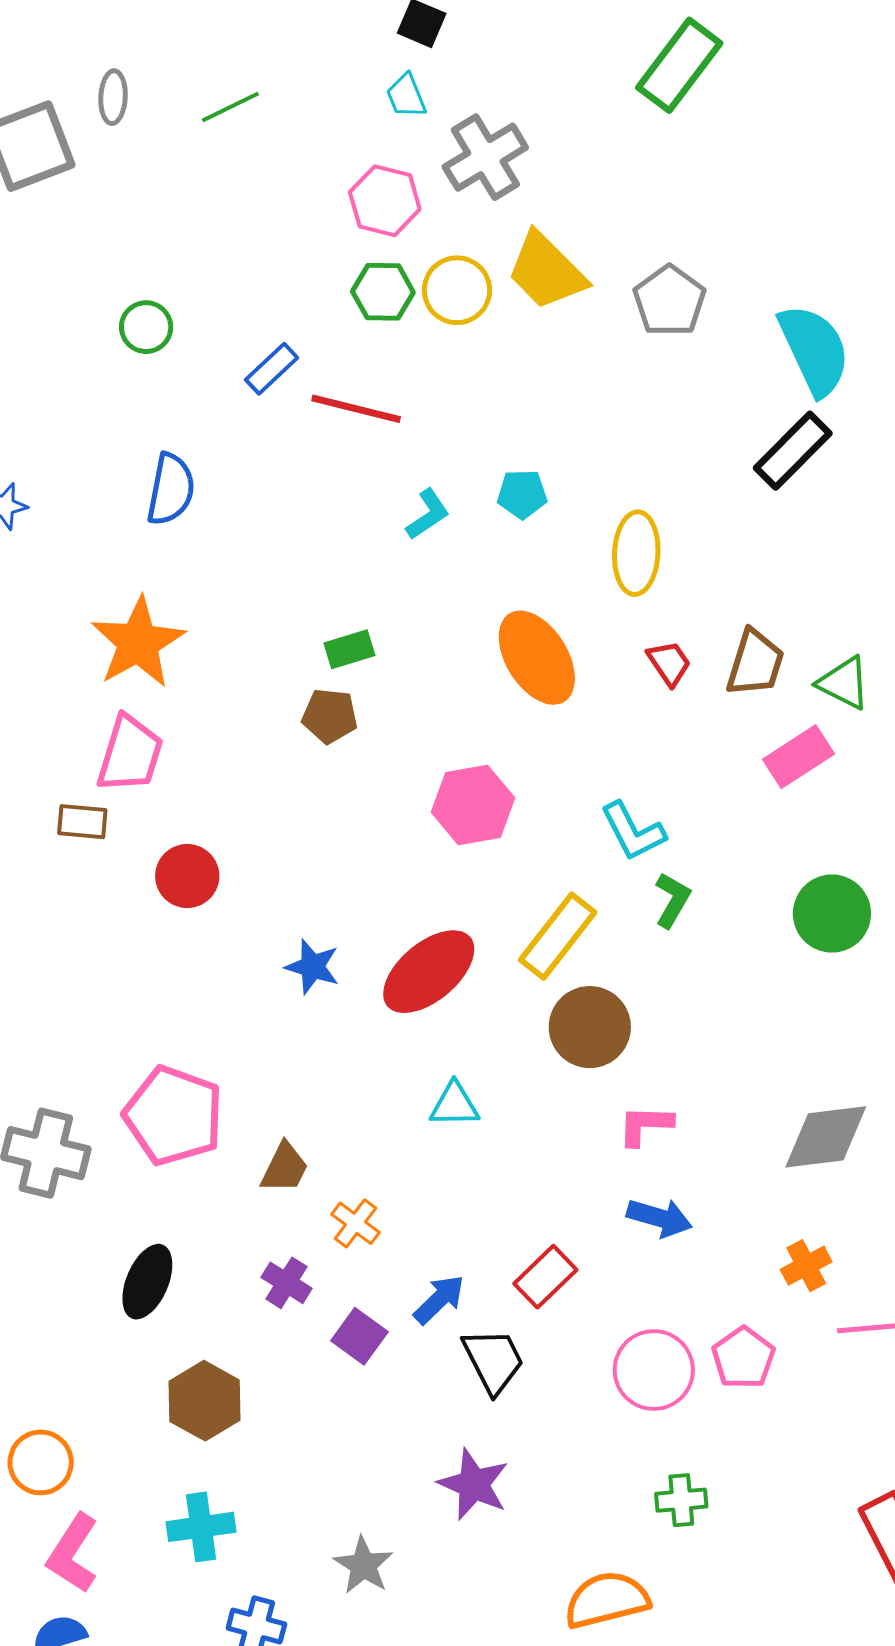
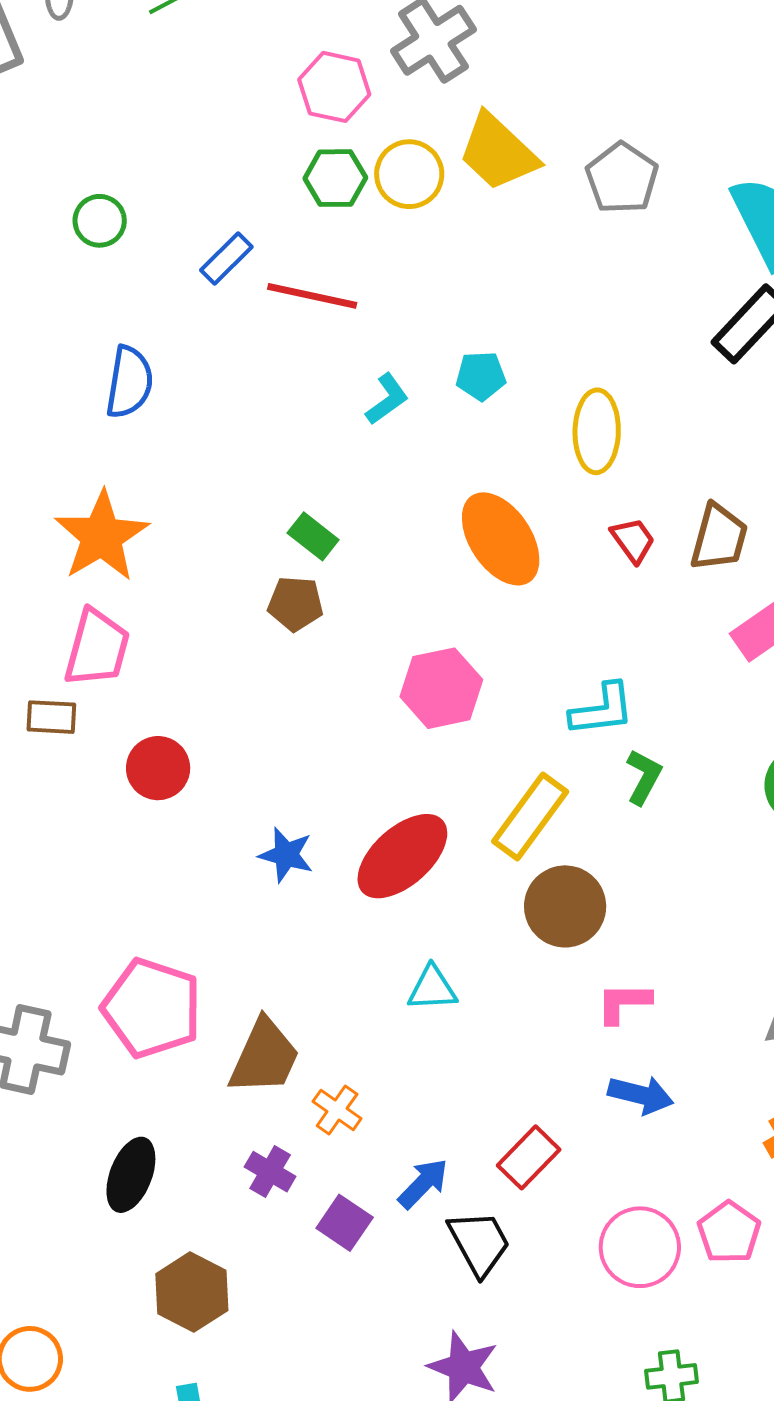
green rectangle: (349, 649) -> (313, 536), turned 57
cyan L-shape: (633, 831) -> (602, 710), turned -68
brown trapezoid: (284, 1168) -> (264, 1057), size x1.5

